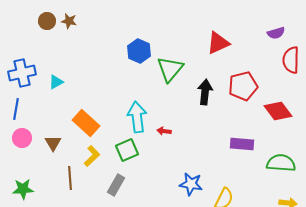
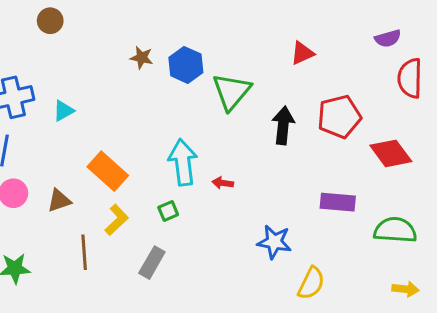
brown star: (69, 21) -> (142, 58), moved
red triangle: (218, 43) -> (302, 53), size x0.7
brown triangle: (53, 143) -> (59, 201), turned 42
green square: (127, 150) -> (168, 211), size x0.6
blue star: (191, 184) -> (274, 242), moved

